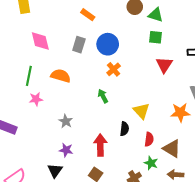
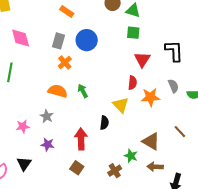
orange cross: (114, 69) -> (65, 62), moved
orange semicircle: (61, 76) -> (58, 91), moved
pink star: (36, 99) -> (23, 126), moved
orange star: (180, 112) -> (150, 97), moved
red semicircle: (149, 139) -> (132, 83), moved
black triangle: (55, 171) -> (24, 164), moved

